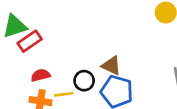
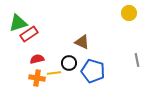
brown triangle: (111, 66) -> (82, 42), moved

